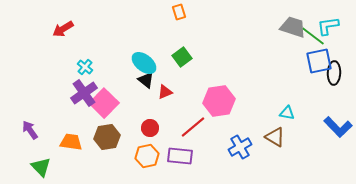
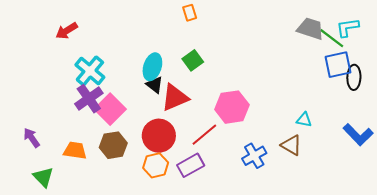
cyan ellipse: (144, 63) -> (152, 67), turned 70
cyan cross: (85, 67) -> (90, 71), size x1.8
red triangle: (165, 92) -> (175, 98), size x1.8
red circle: (150, 128) -> (159, 136), size x1.8
purple rectangle: (180, 156) -> (191, 165), turned -35

